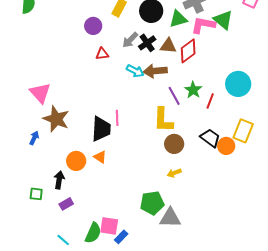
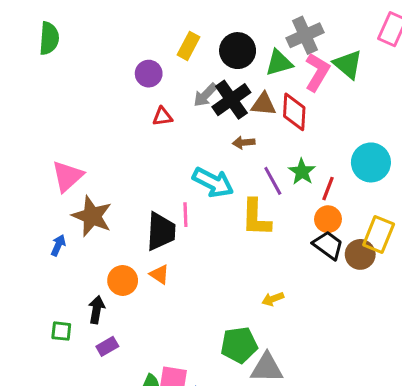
pink L-shape: (203, 25) -> (317, 72), turned 110
black cross: (147, 43) -> (231, 100), size x1.4
red diamond: (188, 51) -> (294, 112), turned -50
cyan arrow: (135, 71) -> (213, 182), moved, size x1.5
brown arrow: (155, 71) -> (244, 143), size x0.6
pink triangle: (40, 93) -> (67, 176), turned 30
brown circle: (174, 144) -> (360, 254), moved
orange circle: (226, 146) -> (328, 219), moved

